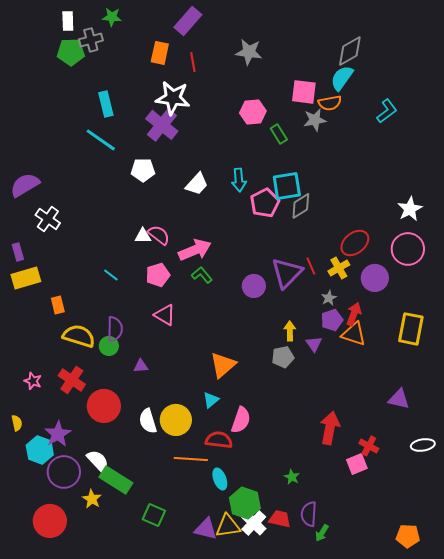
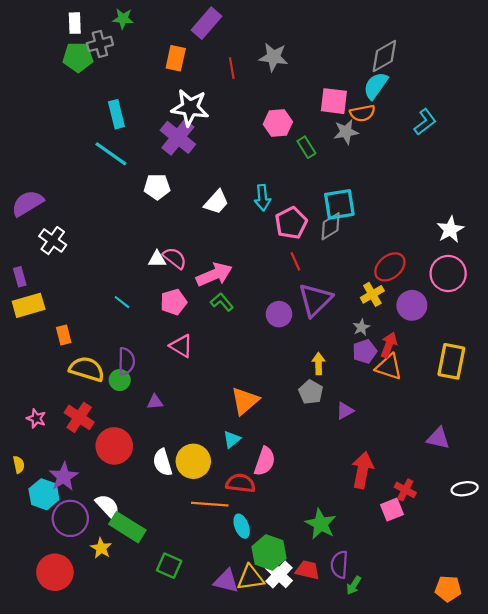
red line: (193, 62) -> (232, 68), moved
cyan square: (287, 186) -> (339, 204), moved
red line: (311, 266) -> (295, 261), moved
purple triangle: (314, 344) -> (345, 411), moved, turned 36
gray pentagon: (283, 357) -> (311, 392), turned -30
green star: (292, 477) -> (321, 524), size x1.8

